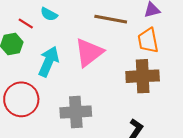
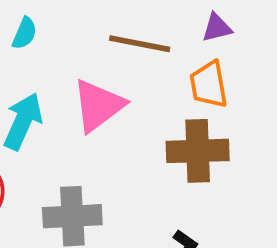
cyan semicircle: (49, 14) -> (25, 33), turned -96

